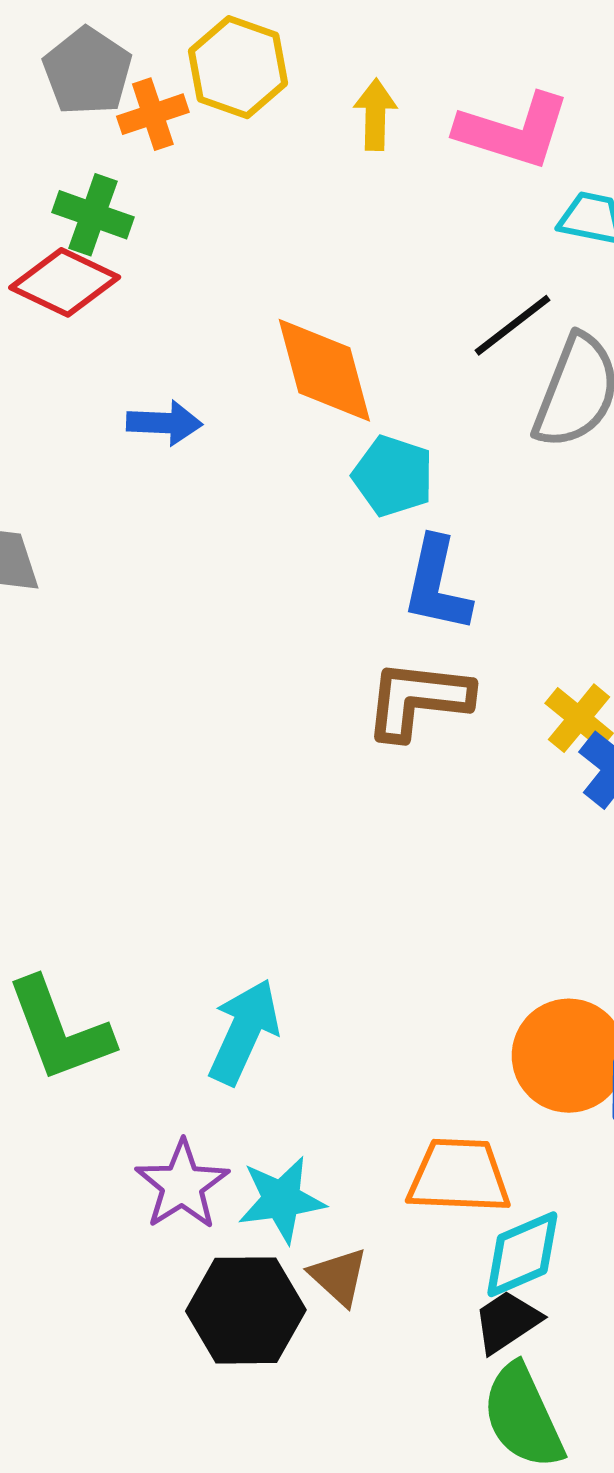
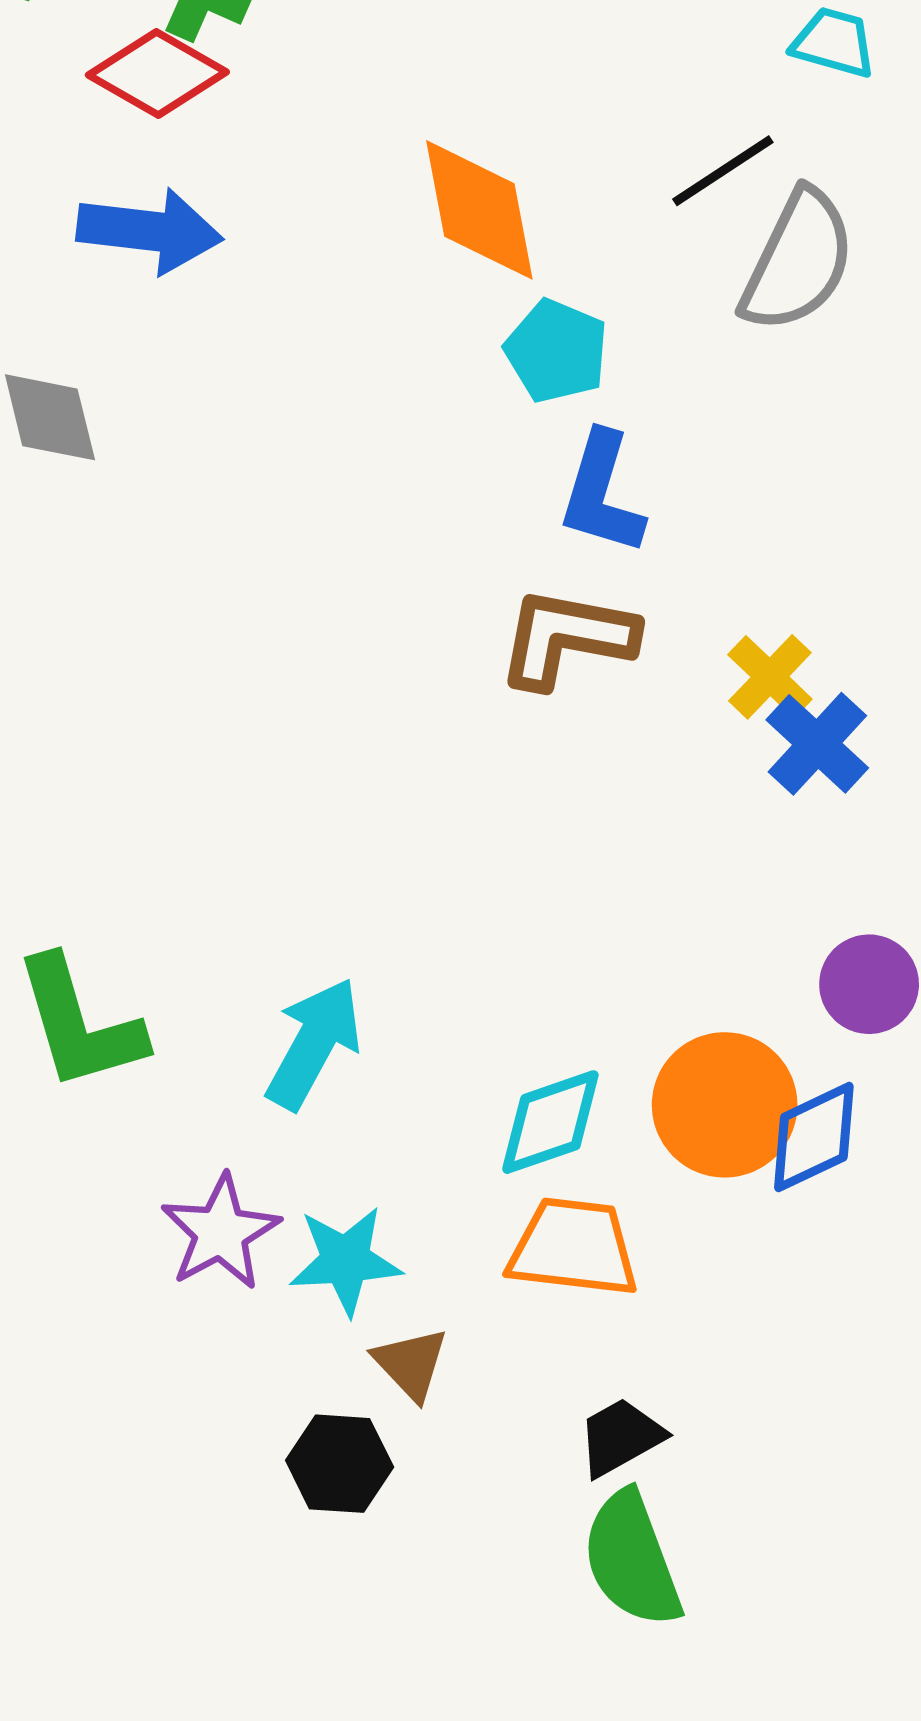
blue arrow: (164, 423) -> (150, 231), moved, size x1.5
cyan diamond: (522, 1254) -> (550, 1122), moved
black hexagon: (246, 1310) -> (340, 1464), moved, size x0.7

